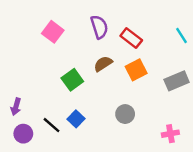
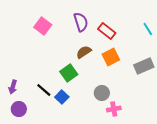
green square: (72, 80) -> (69, 73), moved
black line: (52, 125) -> (44, 90), moved
pink cross: (170, 134) -> (114, 109), moved

